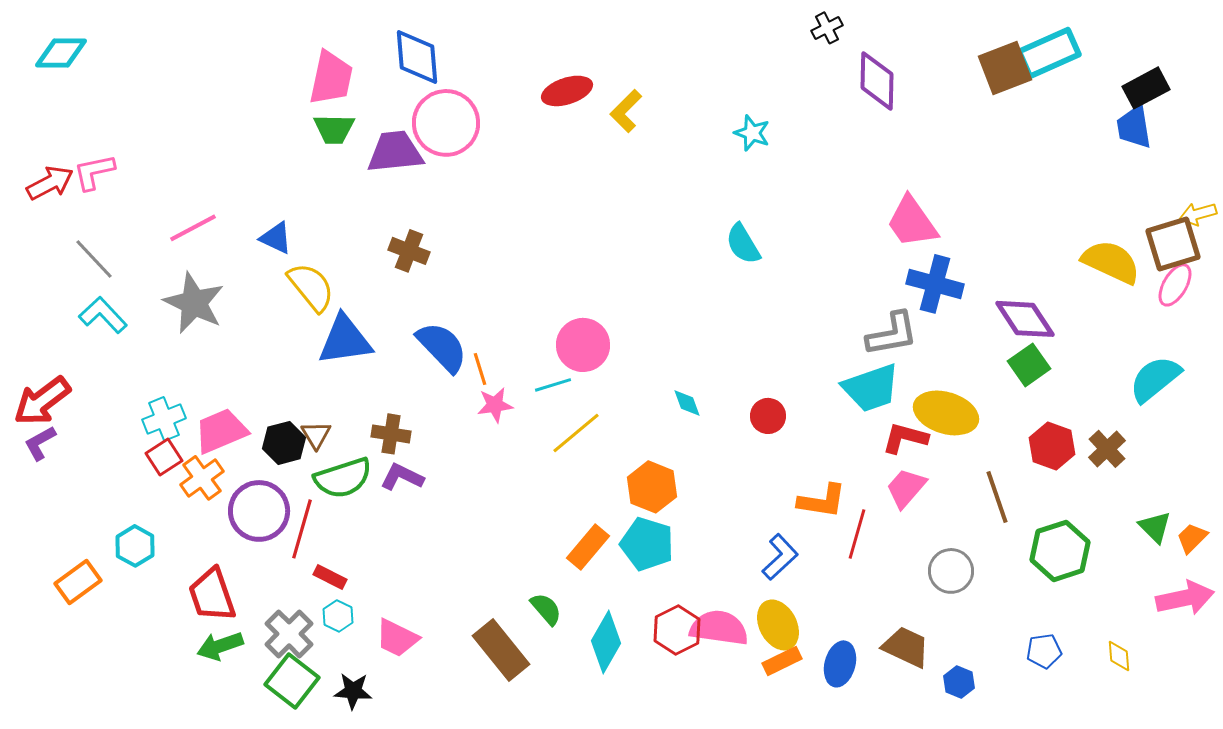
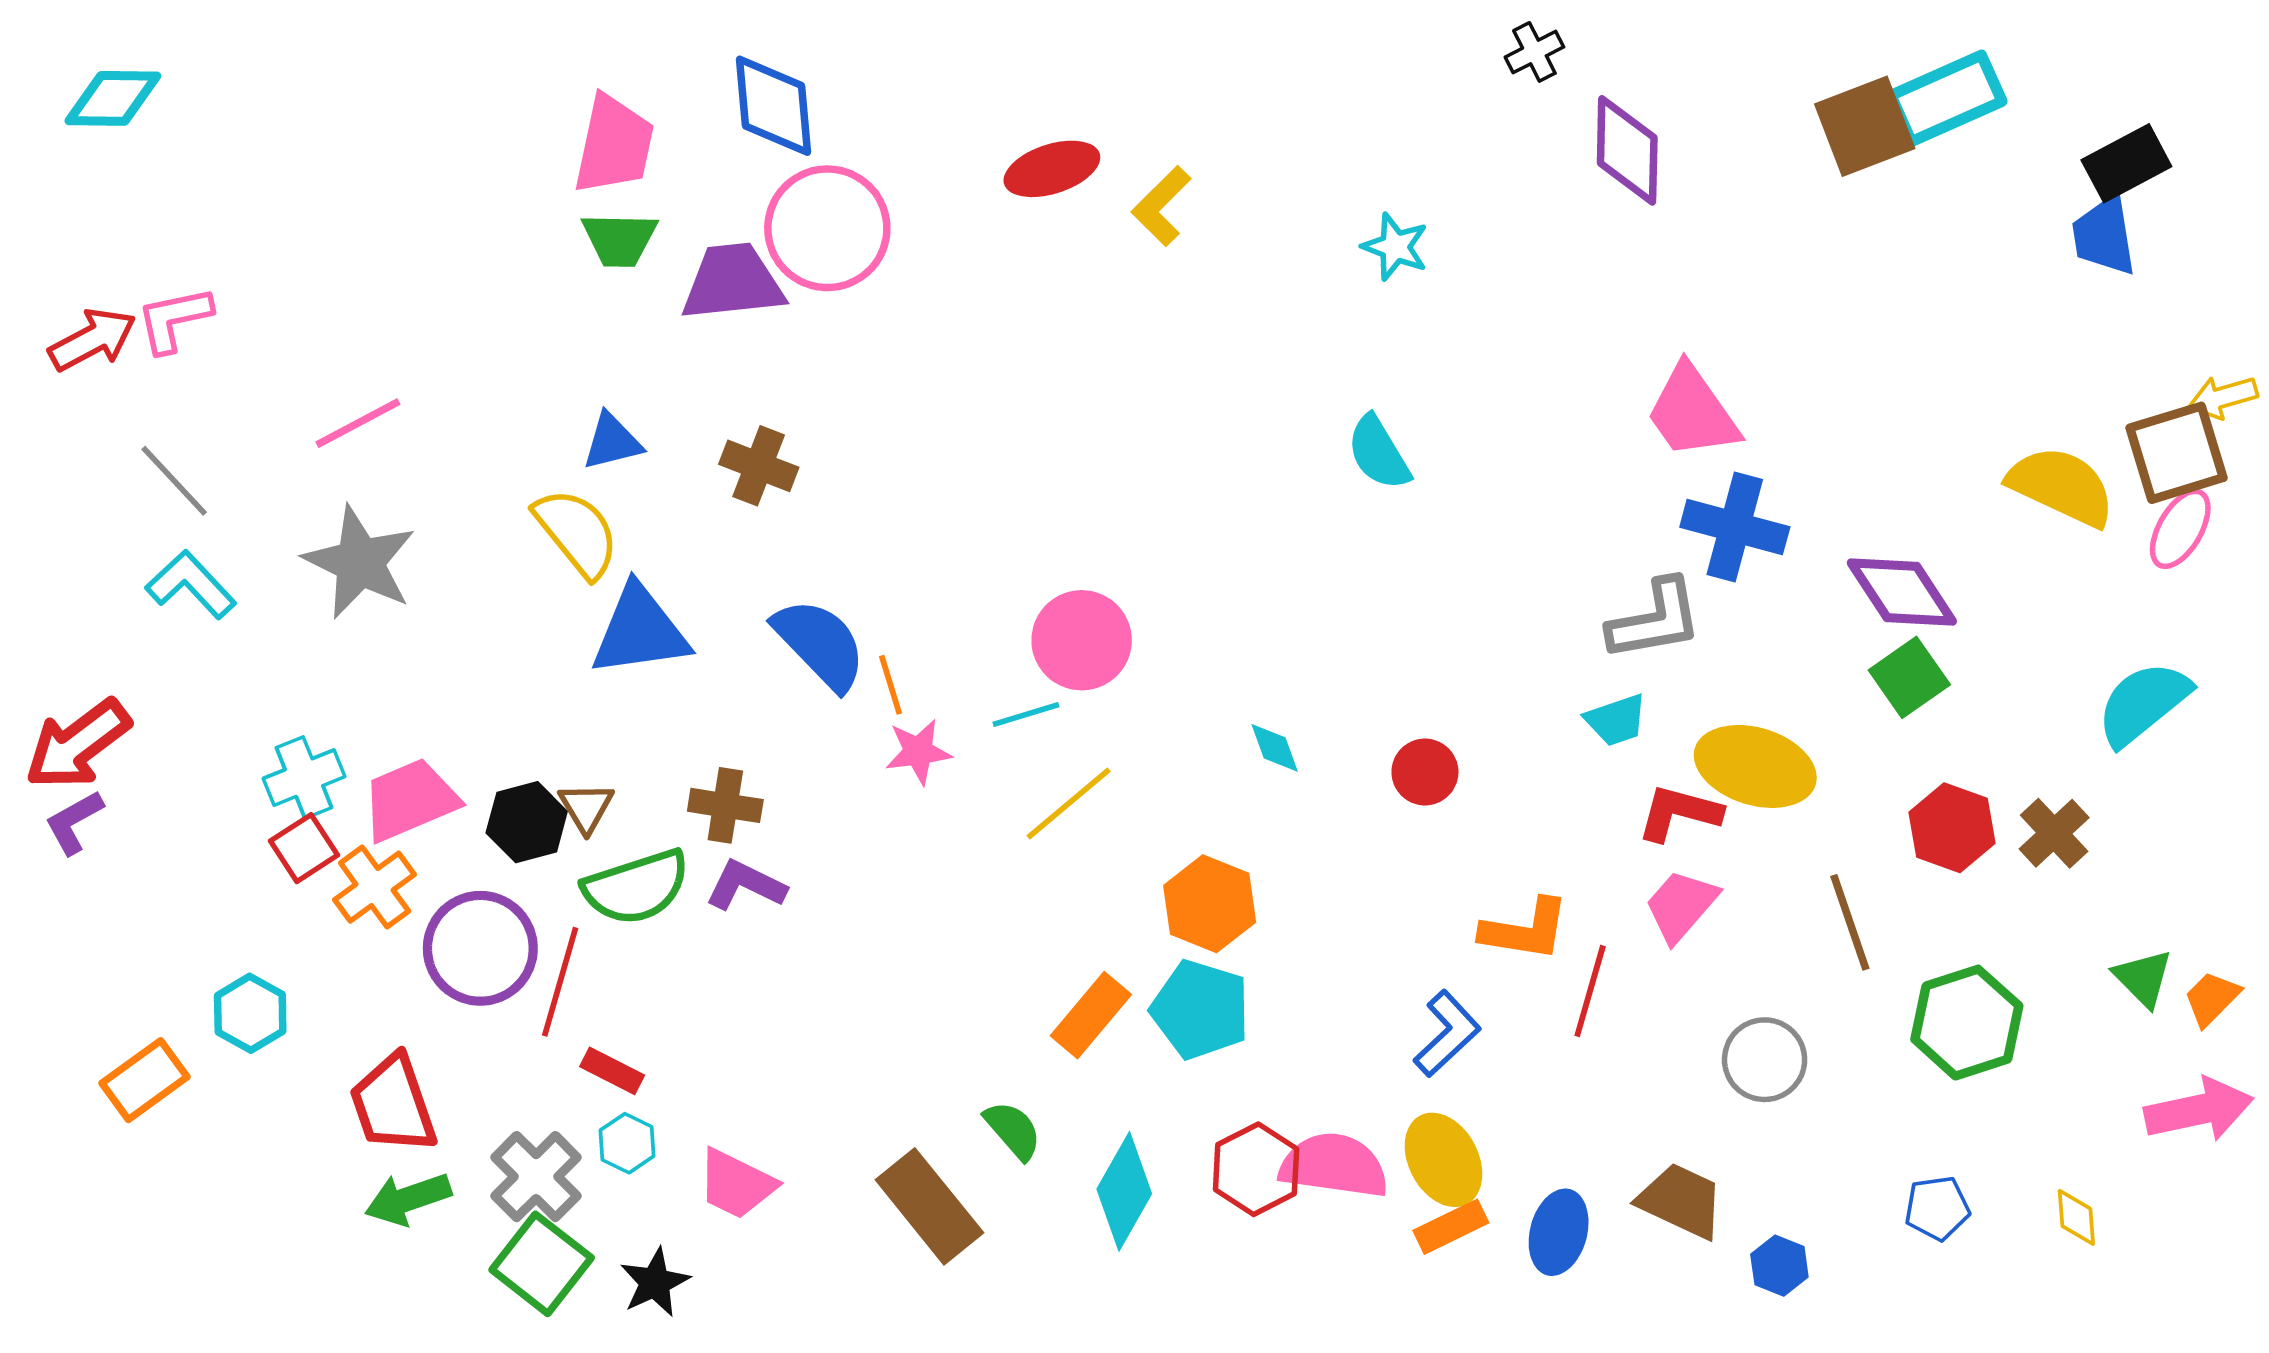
blue triangle: (276, 238) -> (612, 442), moved, turned -39
cyan trapezoid: (871, 388) -> (1616, 720), size x0.6
black star: (353, 691) -> (655, 1282), turned -30

